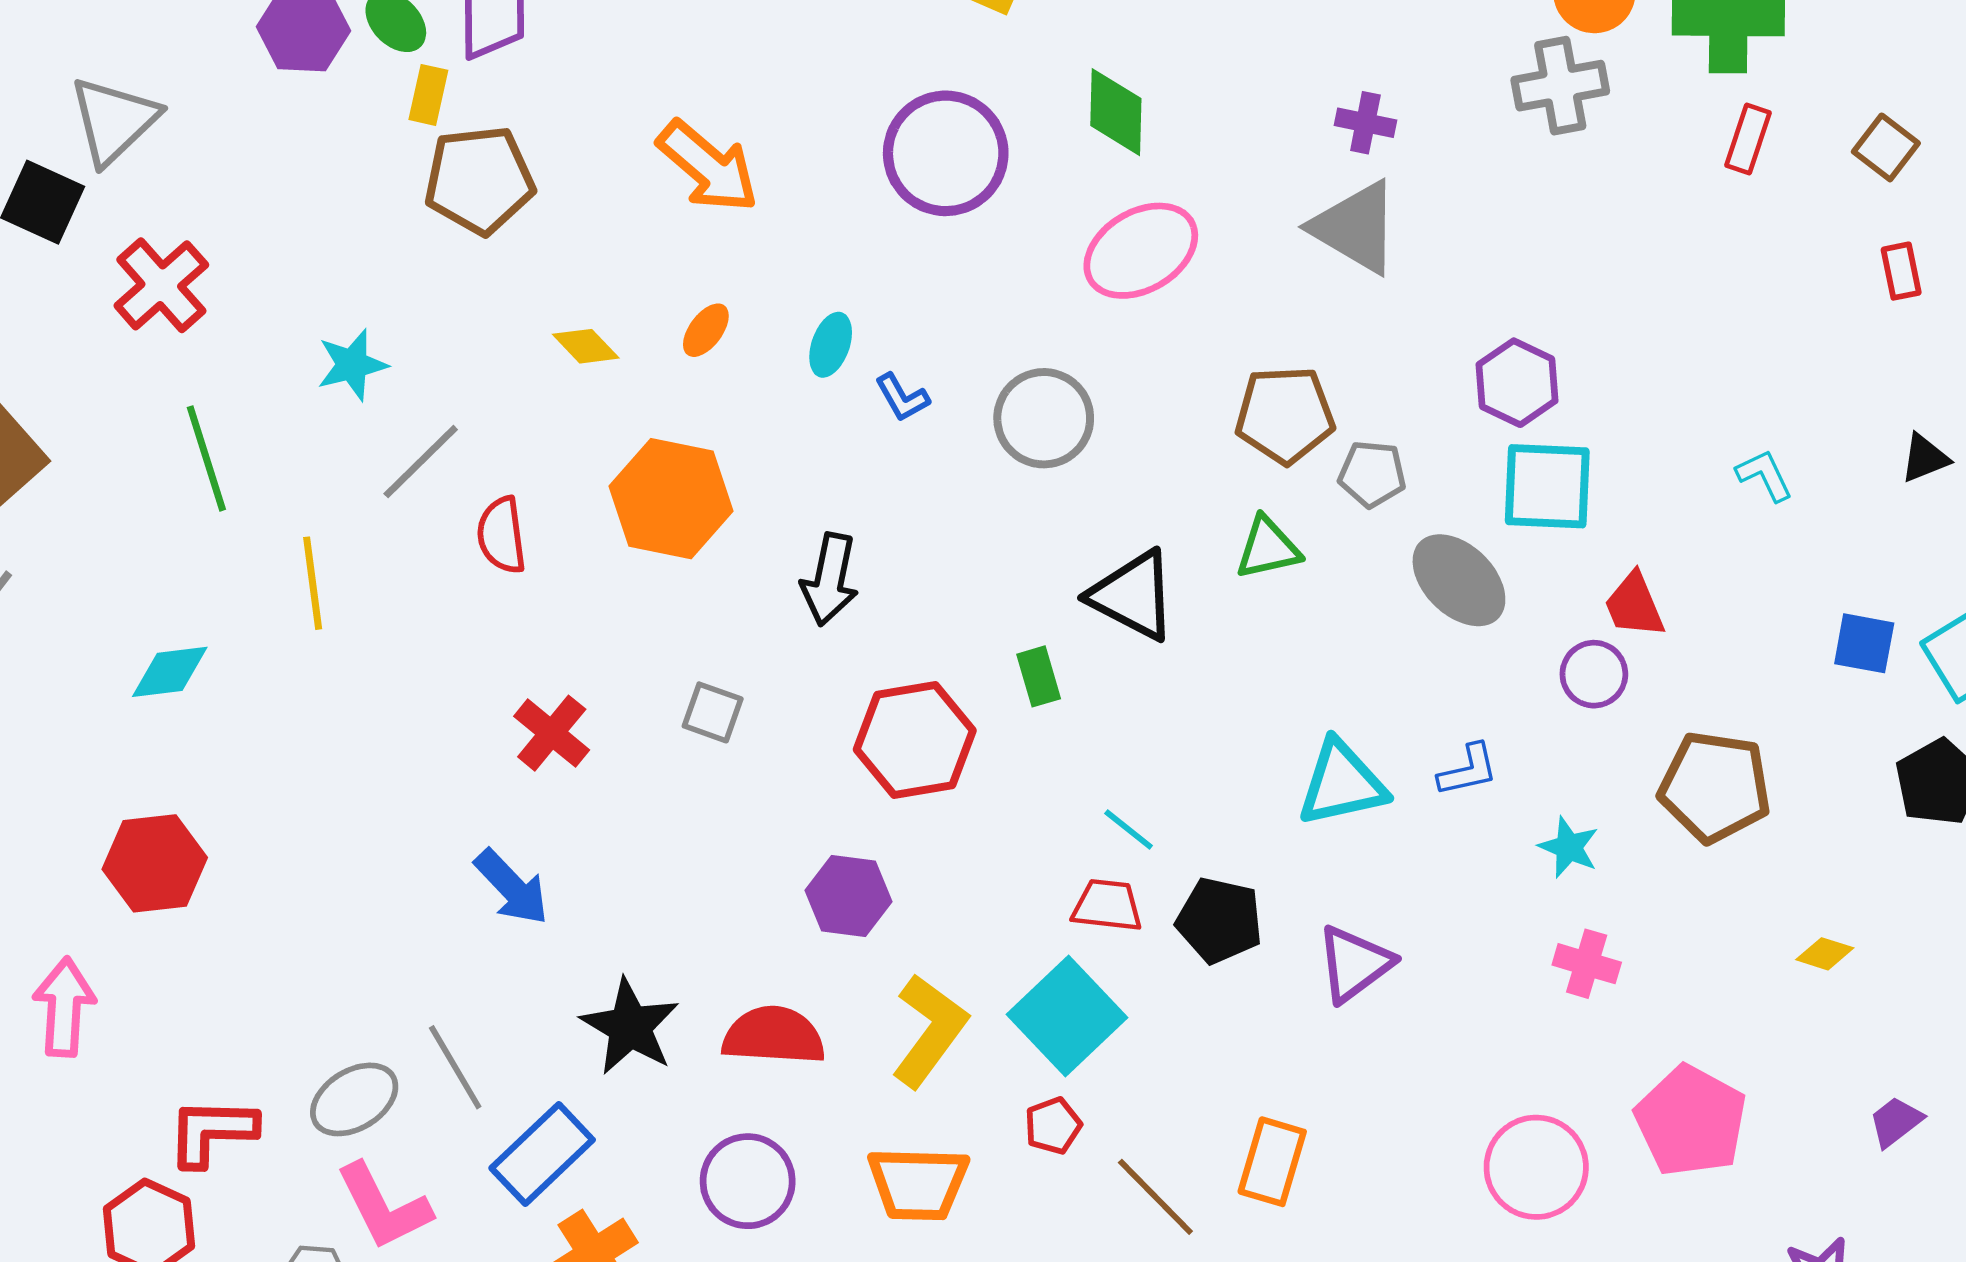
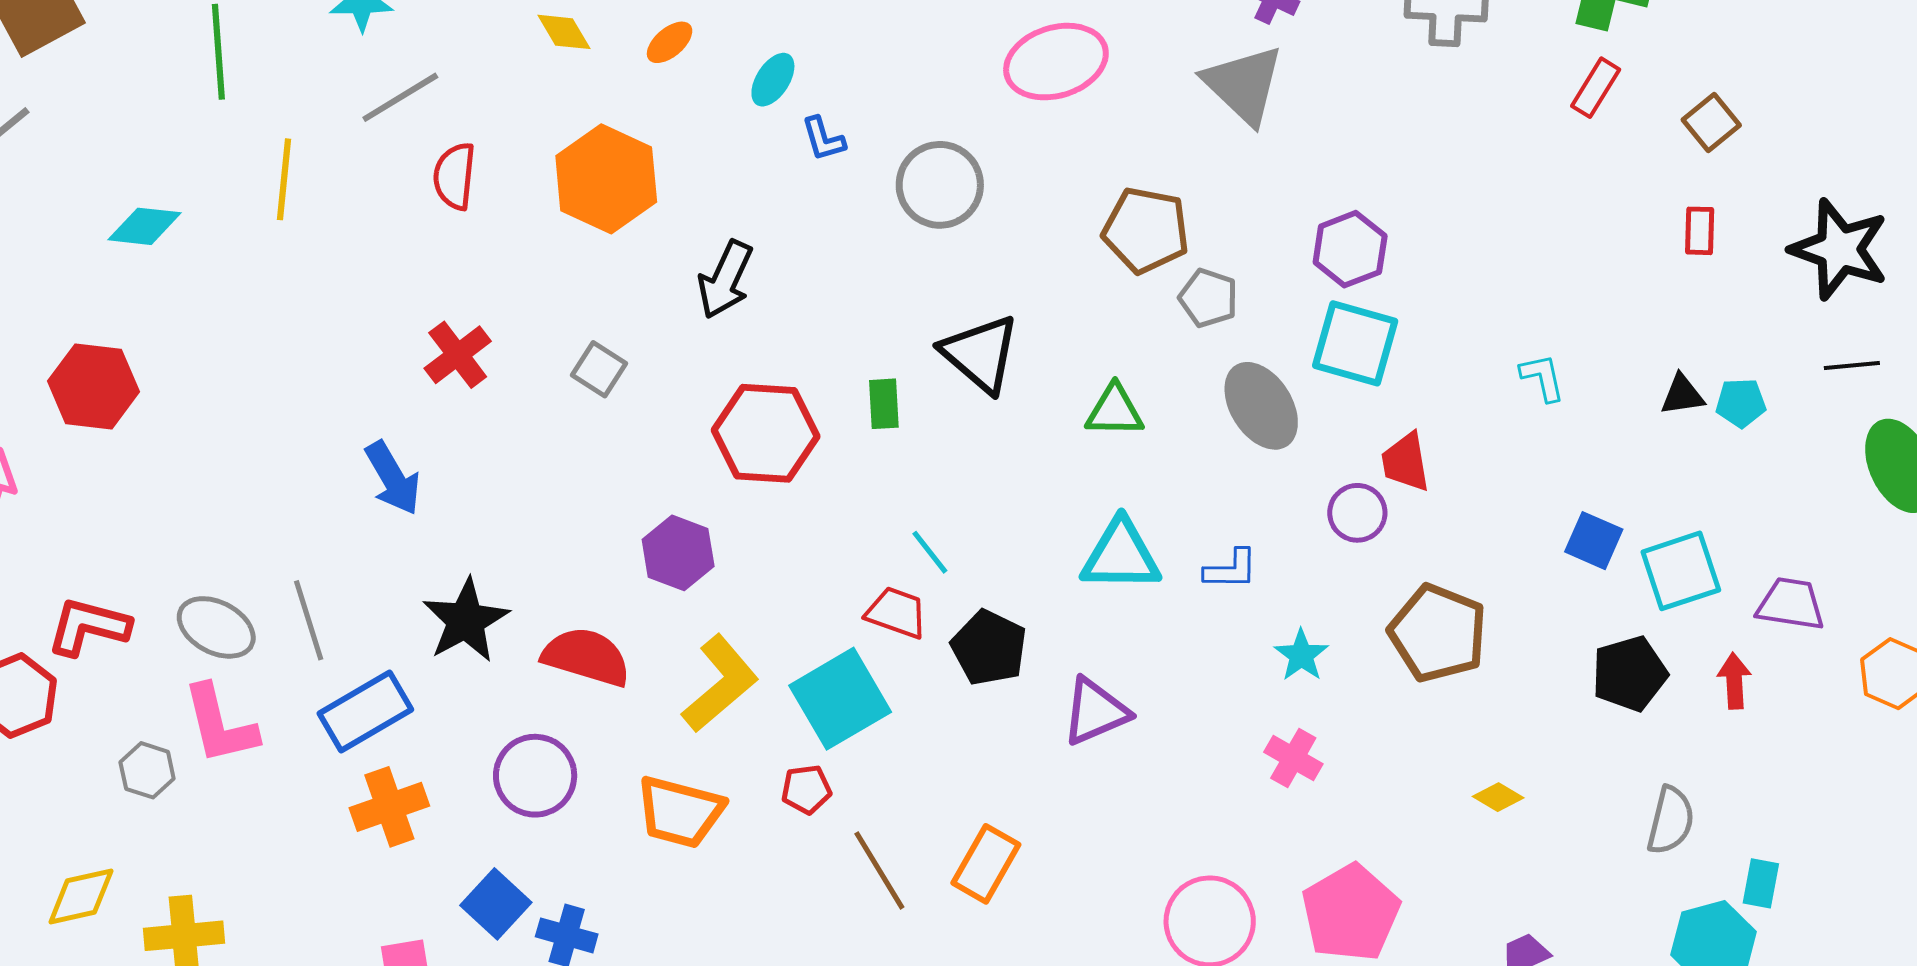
green triangle: (1268, 548) -> (1115, 411), moved
gray ellipse: (354, 1099) -> (216, 627), turned 46

